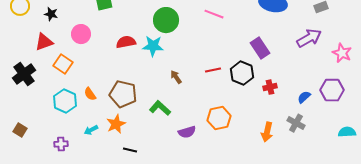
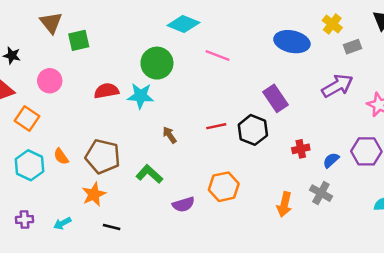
red cross: (270, 87) -> (301, 149), moved
cyan arrow: (91, 130) -> (62, 223), moved

